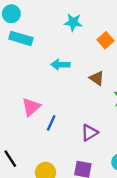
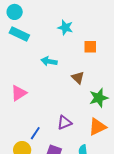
orange square: (105, 40) -> (90, 47), turned 32
blue line: (51, 123) -> (35, 133), moved

